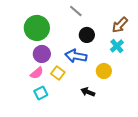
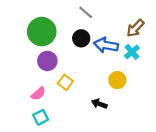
black circle: (87, 35) -> (81, 38), moved
blue arrow: (76, 56) -> (106, 45), moved
pink semicircle: (37, 73) -> (38, 94), moved
cyan square: (41, 93) -> (41, 117), moved

